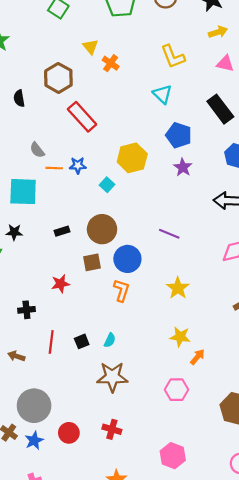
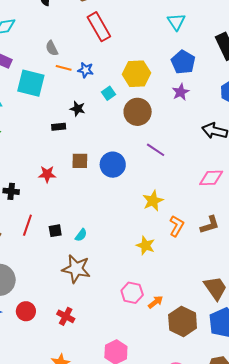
brown circle: (102, 229) -> (138, 112), moved
black star: (14, 232) -> (78, 109), moved
orange L-shape: (122, 290) -> (177, 226), moved
orange arrow: (197, 357) -> (156, 302), moved

